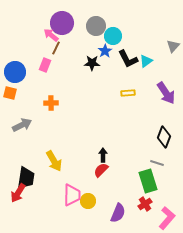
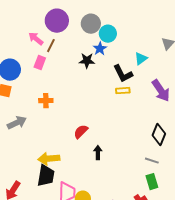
pink arrow: (51, 35) -> (36, 39), moved
black L-shape: (128, 59) -> (123, 74), moved
yellow arrow: (54, 161) -> (49, 159), turned 115
red semicircle: (101, 170) -> (81, 132), moved
black trapezoid: (26, 178) -> (46, 176), moved
green rectangle: (148, 181) -> (152, 182), moved, size x0.7

